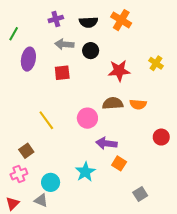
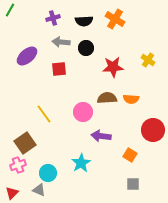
green line: (14, 34) -> (10, 10), moved
purple ellipse: (28, 59) -> (27, 56), turned 40
red circle: (161, 137) -> (153, 130), size x1.5
brown square: (26, 151) -> (25, 143), size x1.5
orange square: (119, 163) -> (130, 155), moved
gray square: (140, 194) -> (133, 184), turned 32

